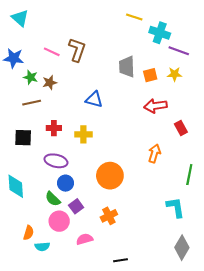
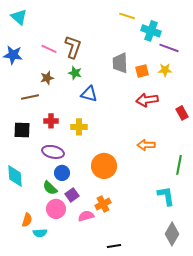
green star: (31, 77) -> (75, 73), moved
red rectangle: (181, 128) -> (182, 113), moved
orange arrow: (154, 153) -> (146, 145), turned -108
pink semicircle: (85, 239) -> (86, 216), moved

